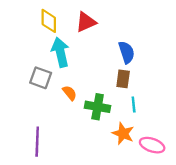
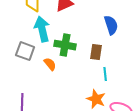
blue semicircle: (127, 52) -> (111, 25), moved
green cross: (98, 107) -> (65, 45), moved

